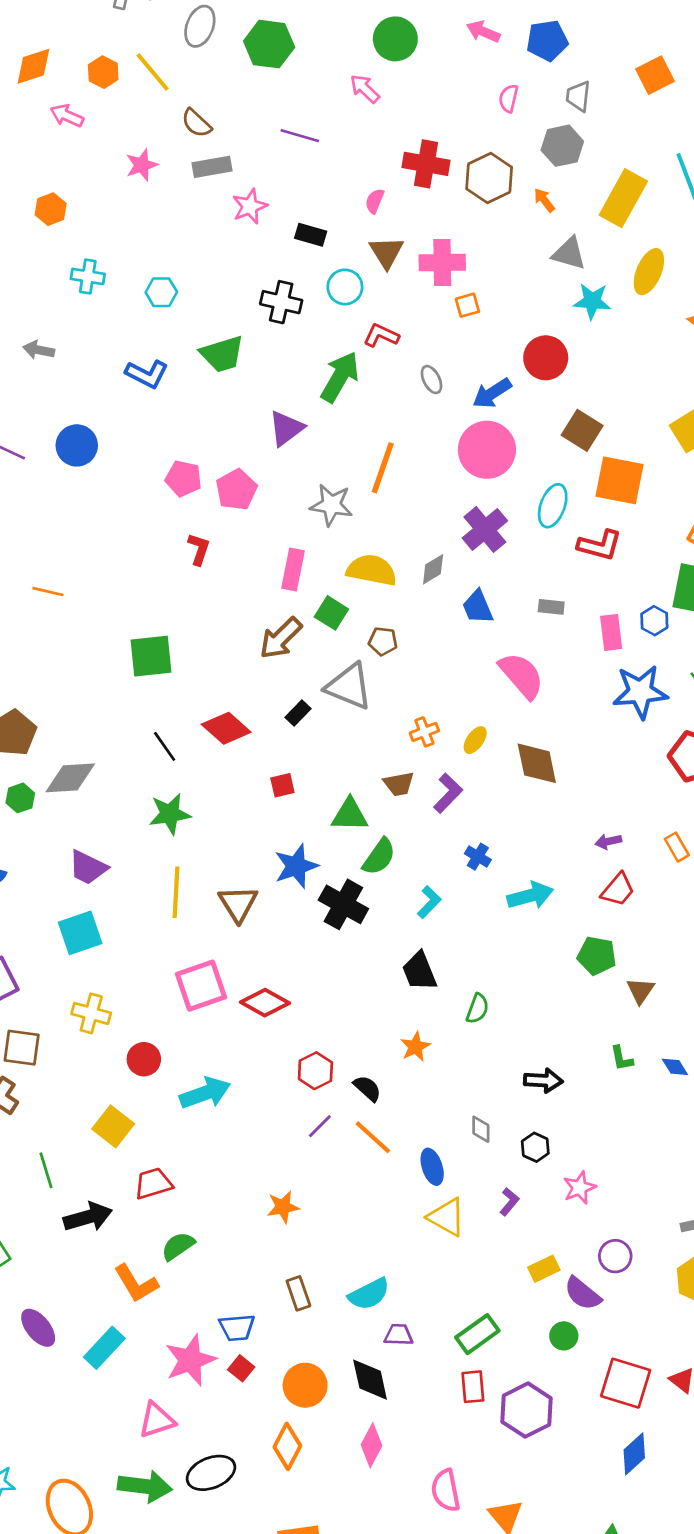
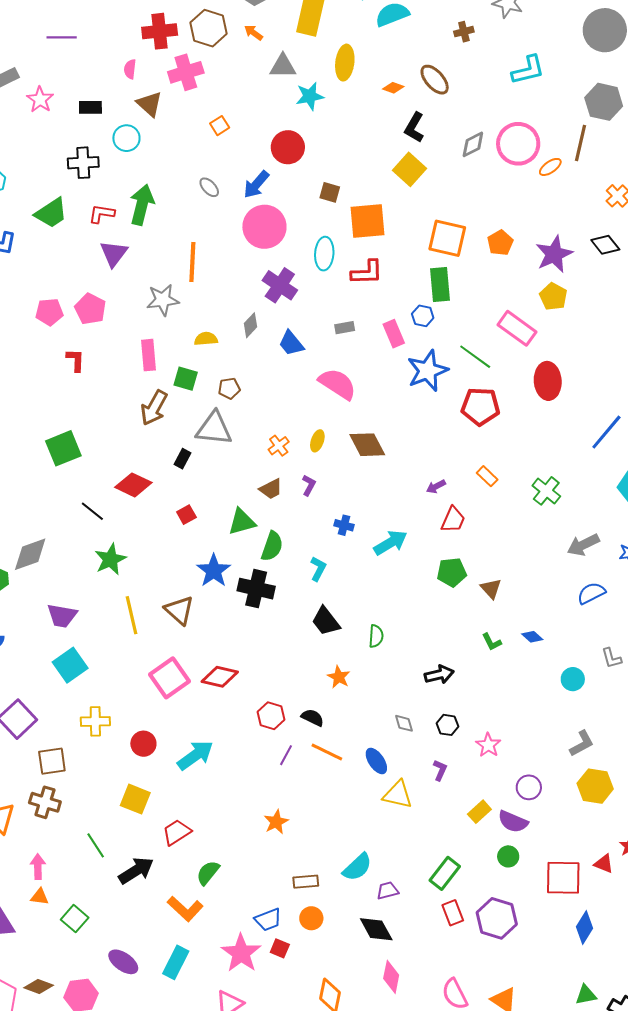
pink cross: (442, 263) -> (186, 72), moved
red L-shape: (381, 335) -> (102, 214), moved
brown square: (582, 430) -> (330, 192), size x0.7
yellow semicircle: (372, 570) -> (206, 339), size x0.6
purple L-shape: (448, 793) -> (309, 485), size x0.7
brown rectangle: (298, 1293) -> (306, 882), turned -60
orange circle: (305, 1385) -> (311, 918), moved, size x0.7

